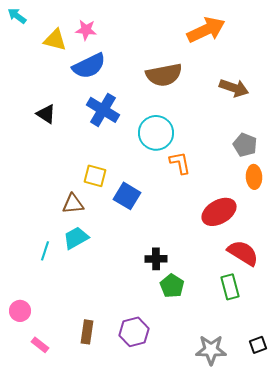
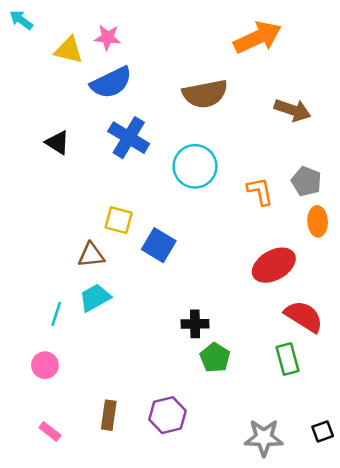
orange L-shape: (180, 163) -> (260, 191), moved
pink circle: (20, 311) -> (45, 365), moved

